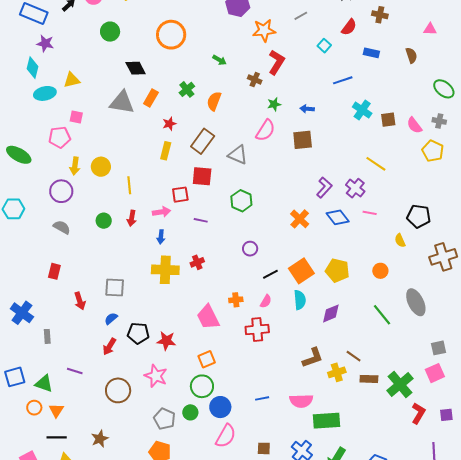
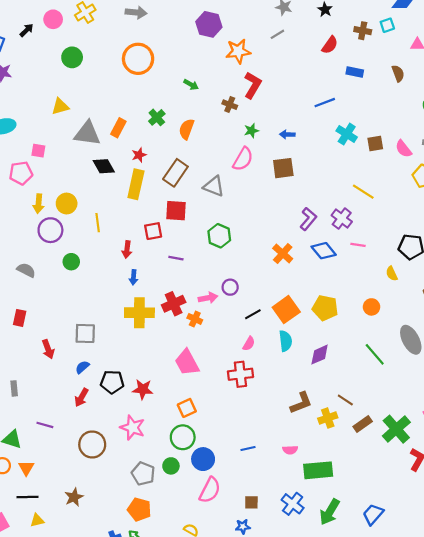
cyan square: (324, 46) -> (387, 25), moved, turned 32
black diamond: (136, 68) -> (104, 166), moved
yellow triangle: (72, 80) -> (60, 107), moved
yellow rectangle: (166, 151) -> (136, 184), size x1.5
purple circle: (61, 191) -> (50, 230), moved
pink arrow: (162, 212) -> (208, 298), moved
red arrow: (132, 218) -> (127, 250), moved
red cross: (197, 262) -> (174, 304), size x1.5
orange cross: (236, 300) -> (195, 319), moved, turned 32
brown rectangle: (369, 379) -> (363, 424), turned -36
pink semicircle: (301, 401) -> (290, 450), size x0.6

